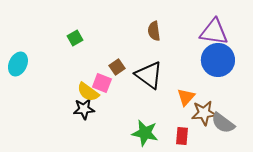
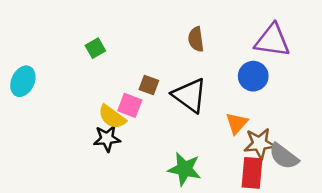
blue circle: (218, 60) -> (253, 76), moved, size x0.7
brown square: (117, 67) -> (149, 85), turned -35
red rectangle: (182, 136) -> (252, 173), moved, size x1.4

